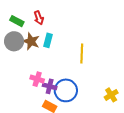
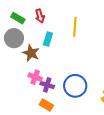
brown star: (31, 41) -> (31, 53), moved
yellow line: (82, 54) -> (75, 27), moved
blue circle: (66, 90) -> (75, 86), moved

